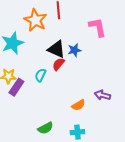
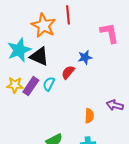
black triangle: (56, 49) -> (39, 56), moved
purple rectangle: (16, 87) -> (31, 86), moved
orange semicircle: (78, 105) -> (89, 116), turned -56

